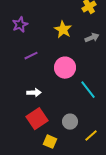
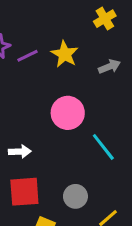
purple line: (31, 56) -> (28, 56), moved
red square: (37, 119) -> (24, 192), turned 30

